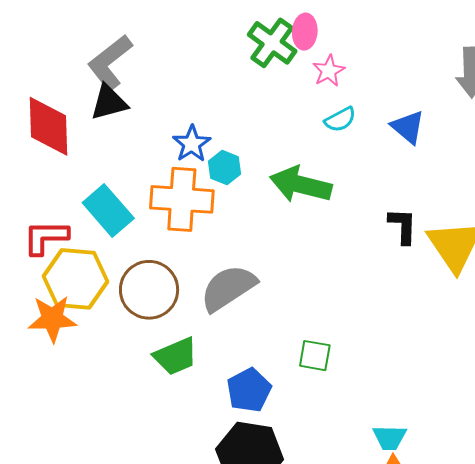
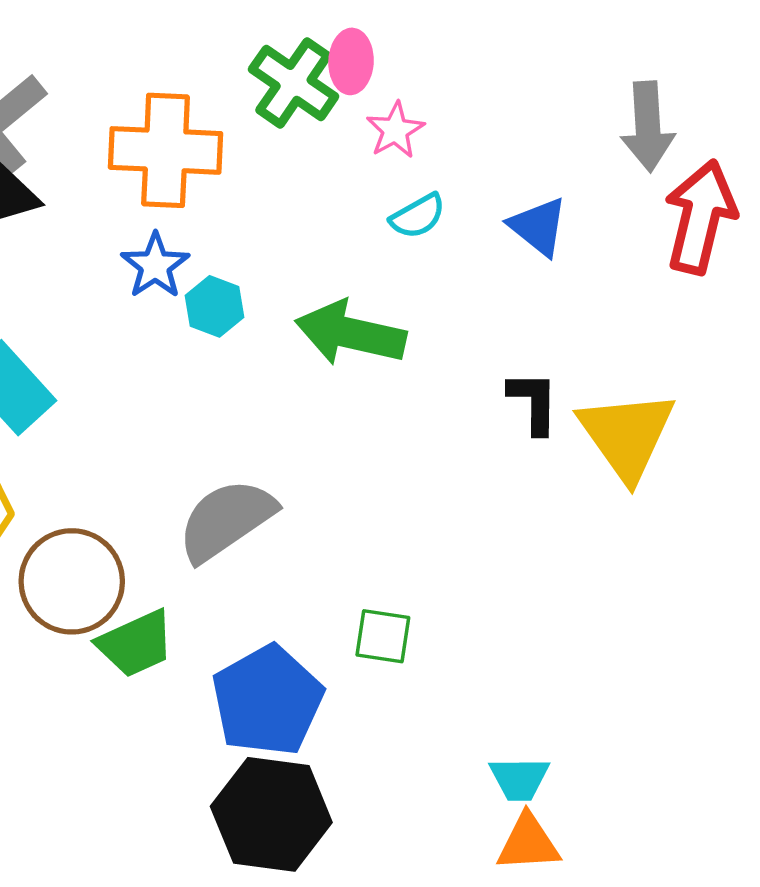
orange cross: (182, 199) -> (166, 150), moved
brown circle: (149, 290) -> (72, 581), moved
blue pentagon: (249, 390) -> (267, 701), size x1.4

